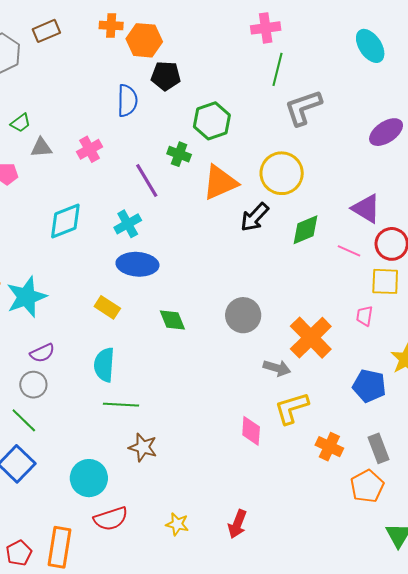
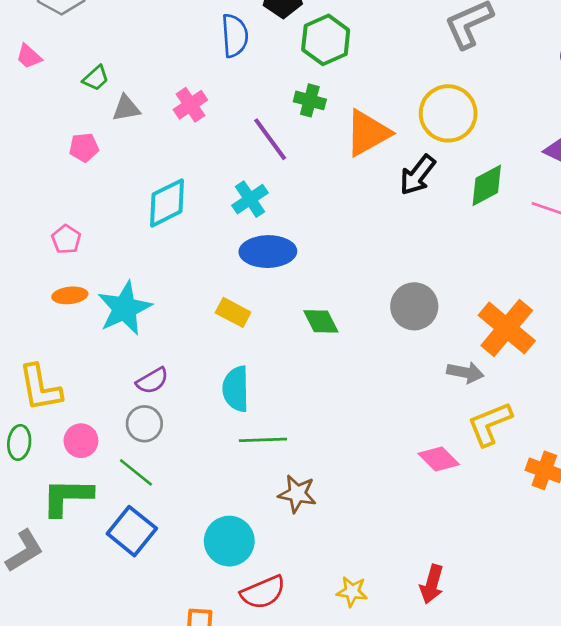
green hexagon: (212, 121) -> (326, 40), moved
pink diamond: (251, 431) -> (439, 459), turned -44

